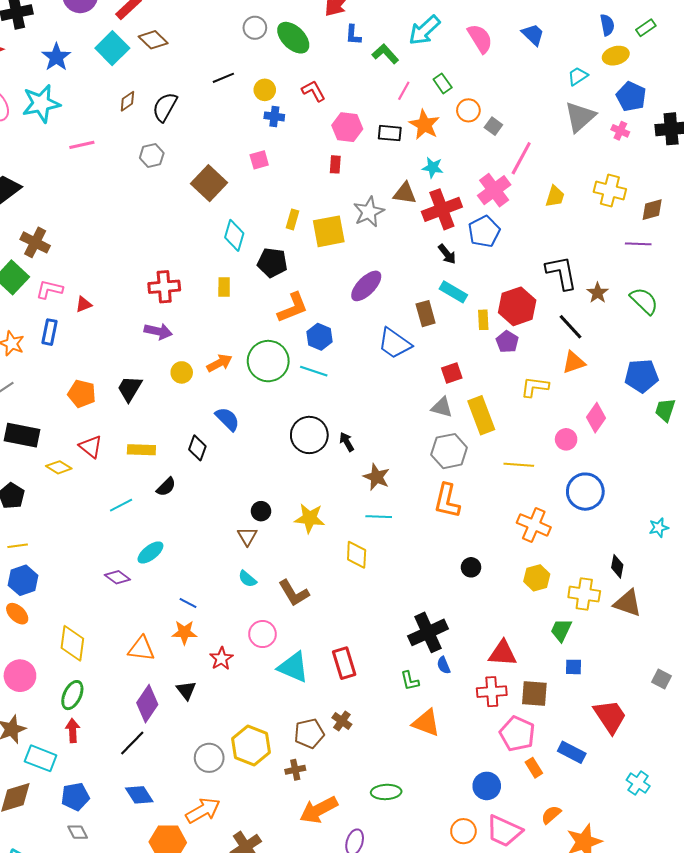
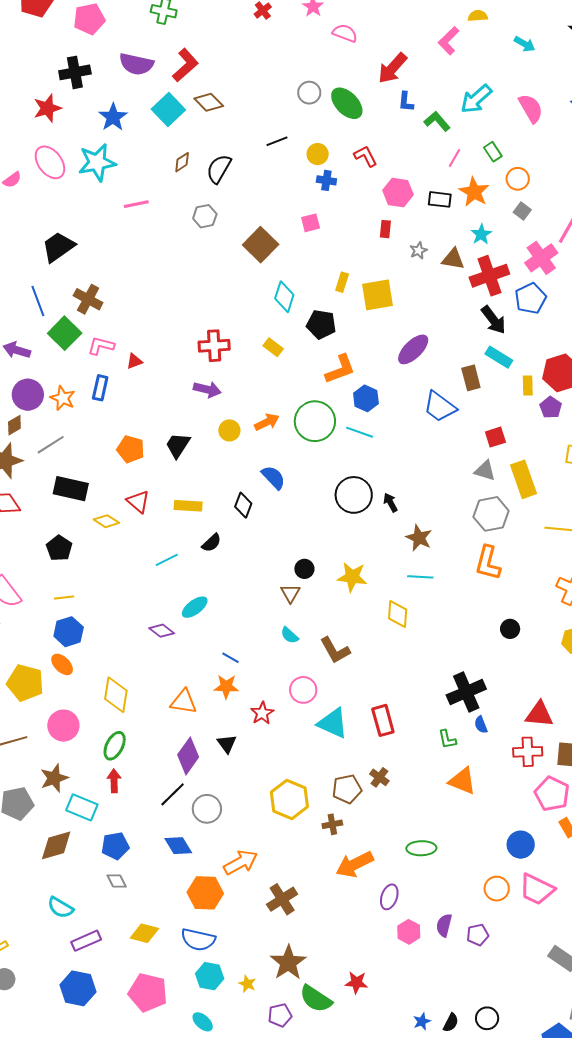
gray square: (493, 126) -> (522, 211), moved
cyan star: (433, 168) -> (481, 234), turned 30
gray star: (369, 212) -> (418, 251), moved, size x0.6
black arrow: (447, 254) -> (494, 320), size x1.4
yellow rectangle: (224, 287) -> (273, 347), turned -54
gray circle: (209, 758) -> (207, 809), moved

